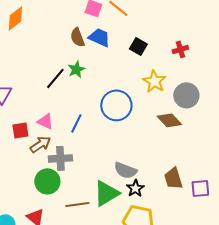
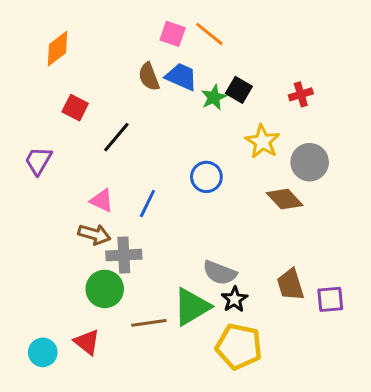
green star: (76, 69) -> (214, 97), moved
blue circle: (116, 105) -> (206, 177), size x0.7
red square: (20, 130) -> (75, 108), moved, turned 36
brown arrow: (40, 144) -> (94, 234), turned 50

